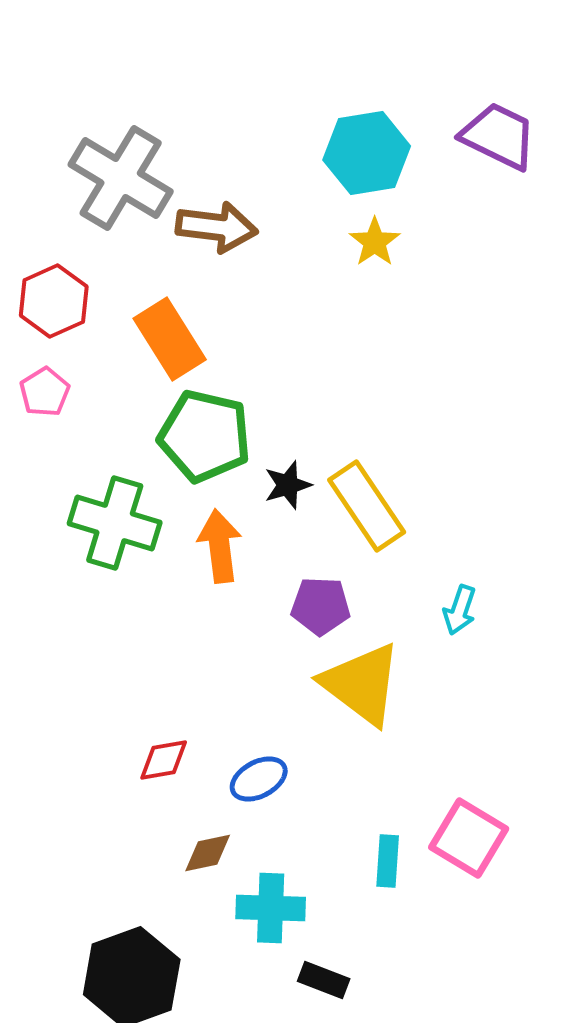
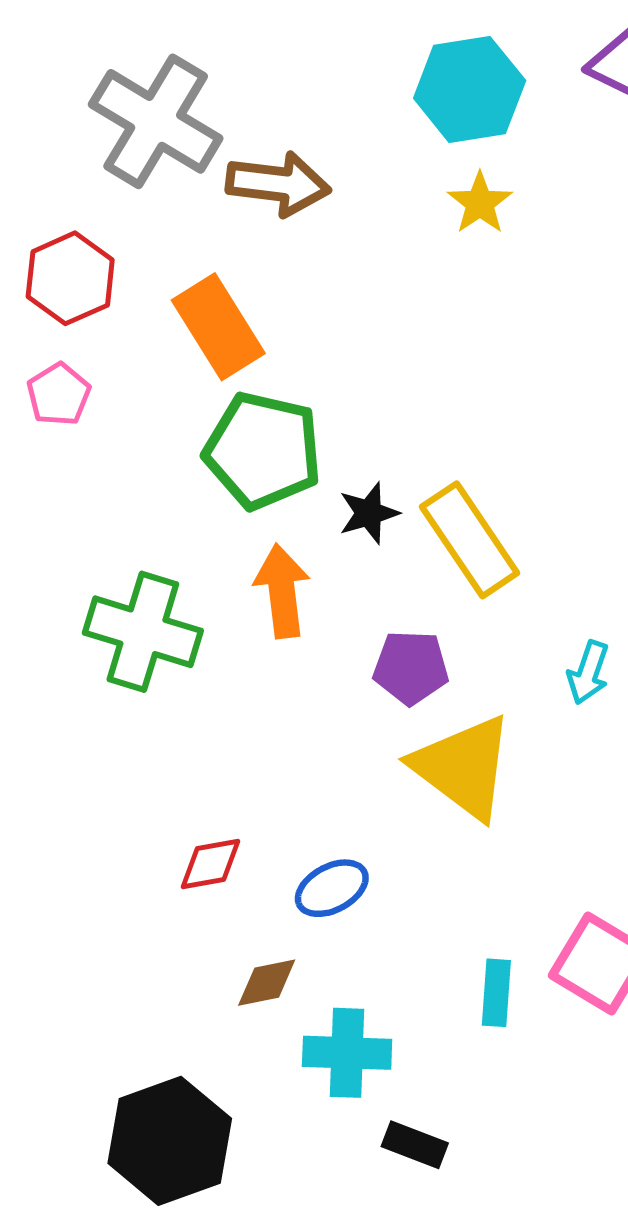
green cross: (115, 523) -> (143, 632), moved

